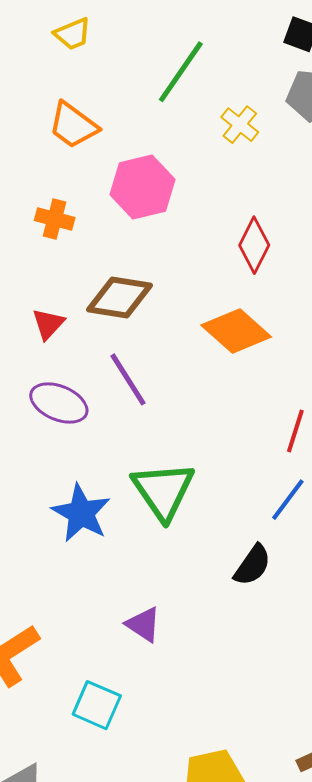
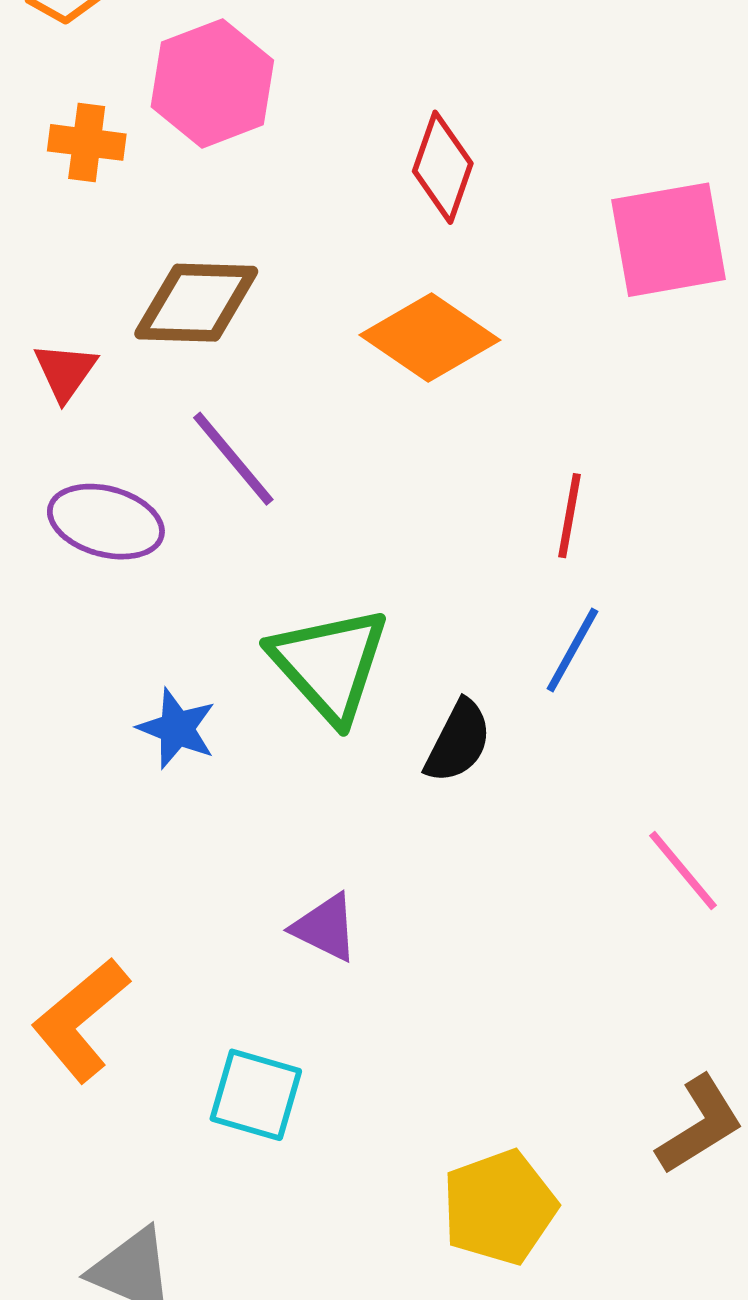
orange cross: (55, 219) -> (87, 142), moved
blue star: (81, 513) -> (177, 728), size x0.7
black semicircle: (252, 565) -> (458, 742), moved

